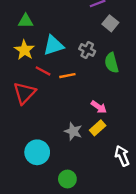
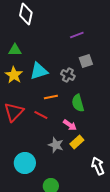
gray square: (110, 23) -> (86, 61), moved, turned 32
green semicircle: (112, 63) -> (78, 103), moved
red line: (43, 71) -> (41, 115), moved
pink arrow: (99, 107) -> (70, 125), moved

